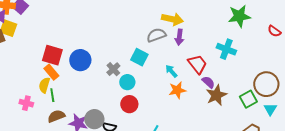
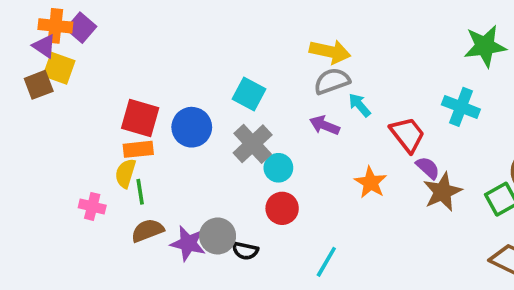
yellow arrow: (172, 19) -> (330, 52), moved
purple arrow: (179, 37) -> (324, 125), moved, turned 105
cyan square: (139, 57) -> (249, 94), moved
gray cross: (113, 69) -> (253, 144), size x1.5
cyan arrow: (171, 71) -> (360, 105), moved
orange rectangle: (51, 72) -> (138, 149), turned -56
orange star: (177, 90) -> (371, 183), turned -30

